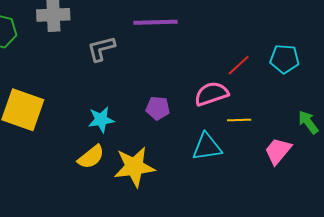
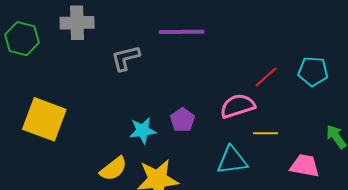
purple pentagon: (158, 108) -> (182, 120), turned 30
cyan star: (101, 120) -> (143, 131), moved
pink trapezoid: (278, 151) -> (305, 166), turned 60

